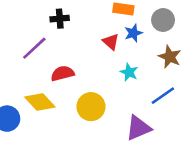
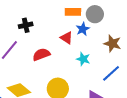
gray circle: (163, 20) -> (95, 14), moved
red semicircle: (63, 73) -> (41, 54), moved

